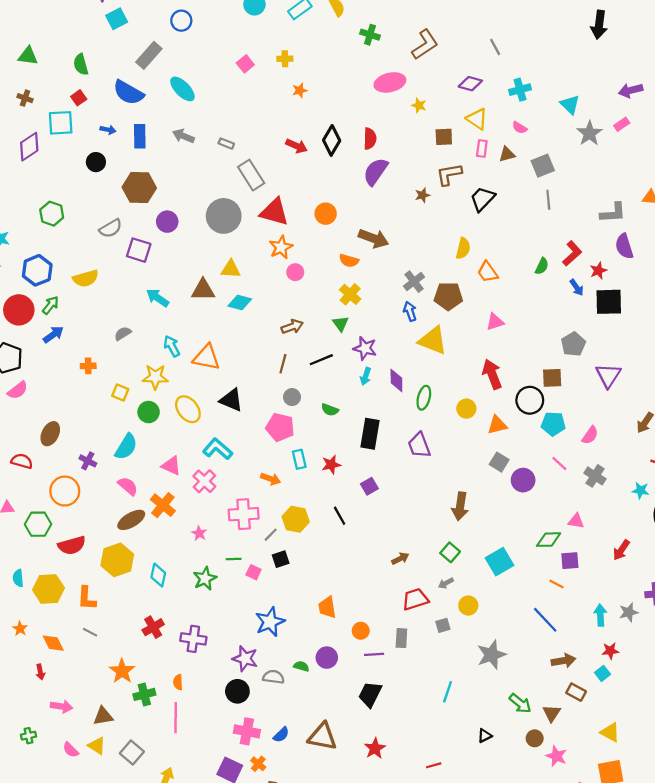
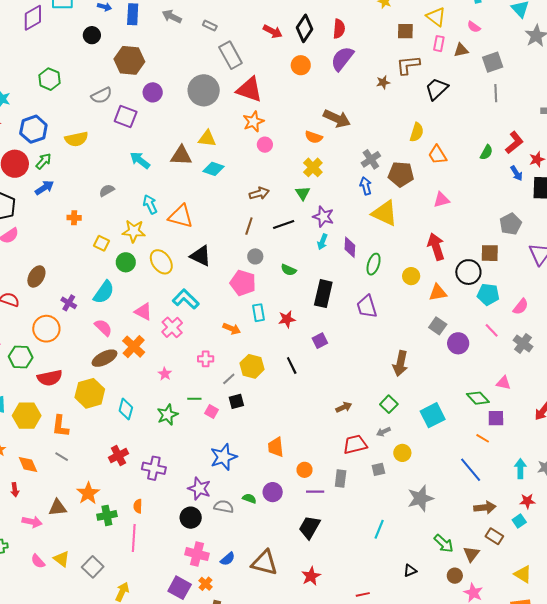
orange circle: (326, 214) -> (301, 65), moved
pink cross: (244, 514) -> (206, 359), size x0.6
green diamond: (549, 540) -> (478, 398), turned 45
brown triangle: (103, 716) -> (58, 508), moved

